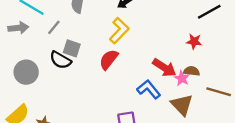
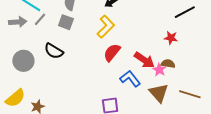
gray line: (54, 27) -> (40, 19), moved
gray square: (72, 48) -> (66, 22), moved
red semicircle: (109, 60) -> (112, 52), moved
brown line: (219, 92) -> (190, 94), moved

